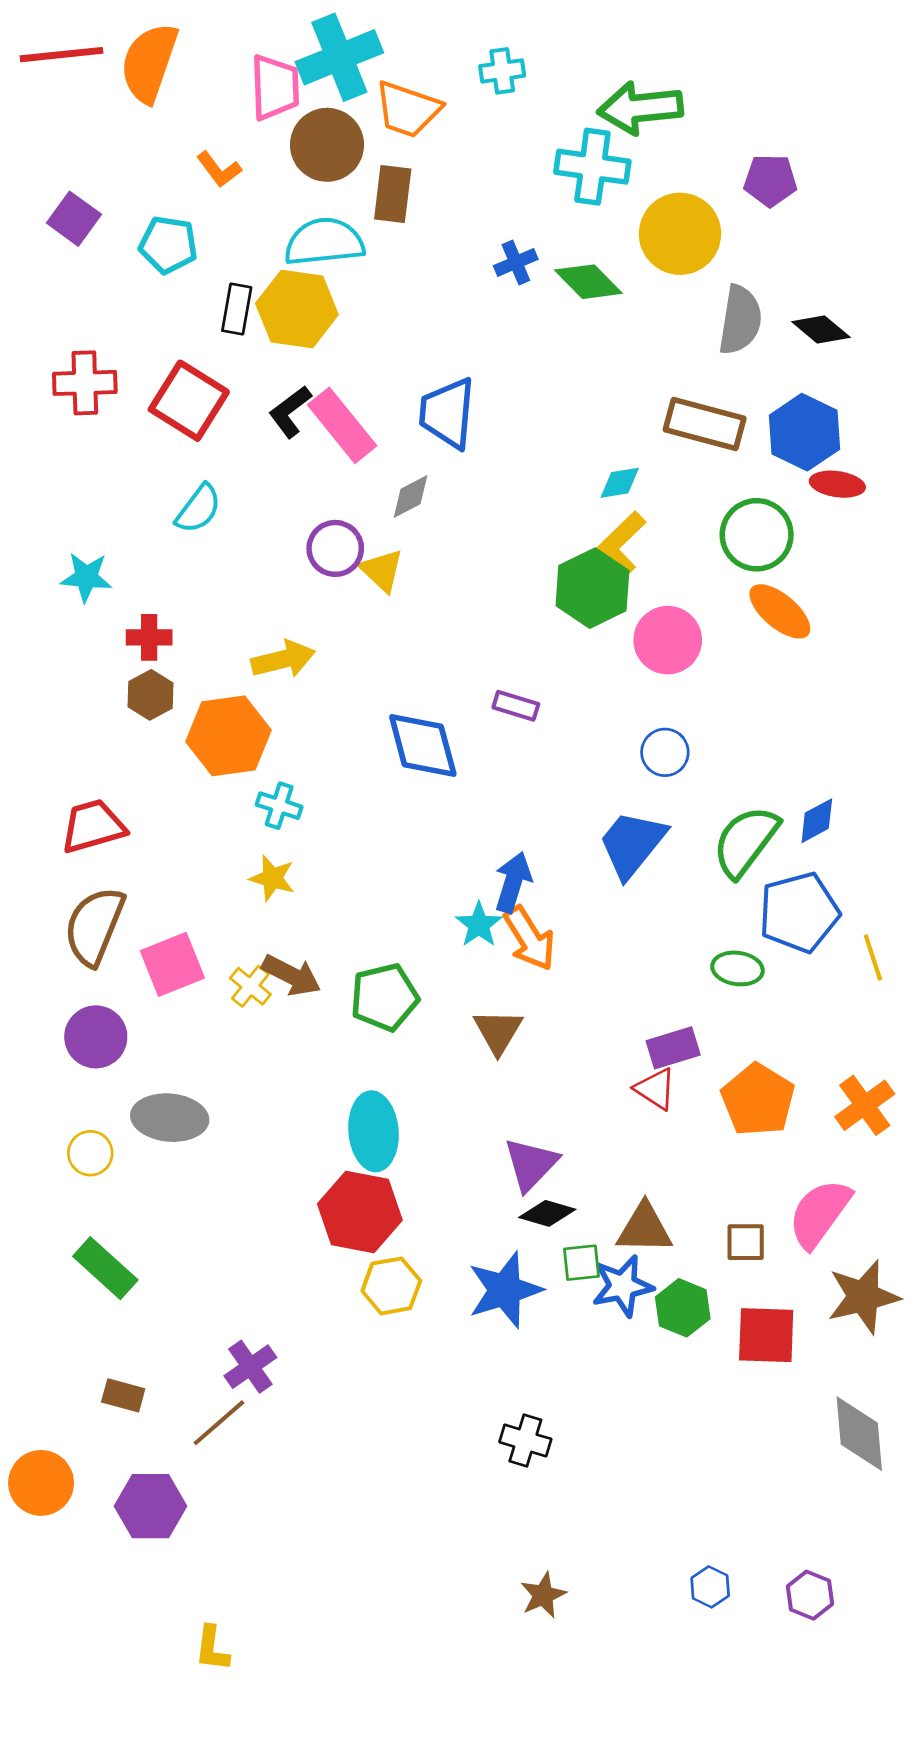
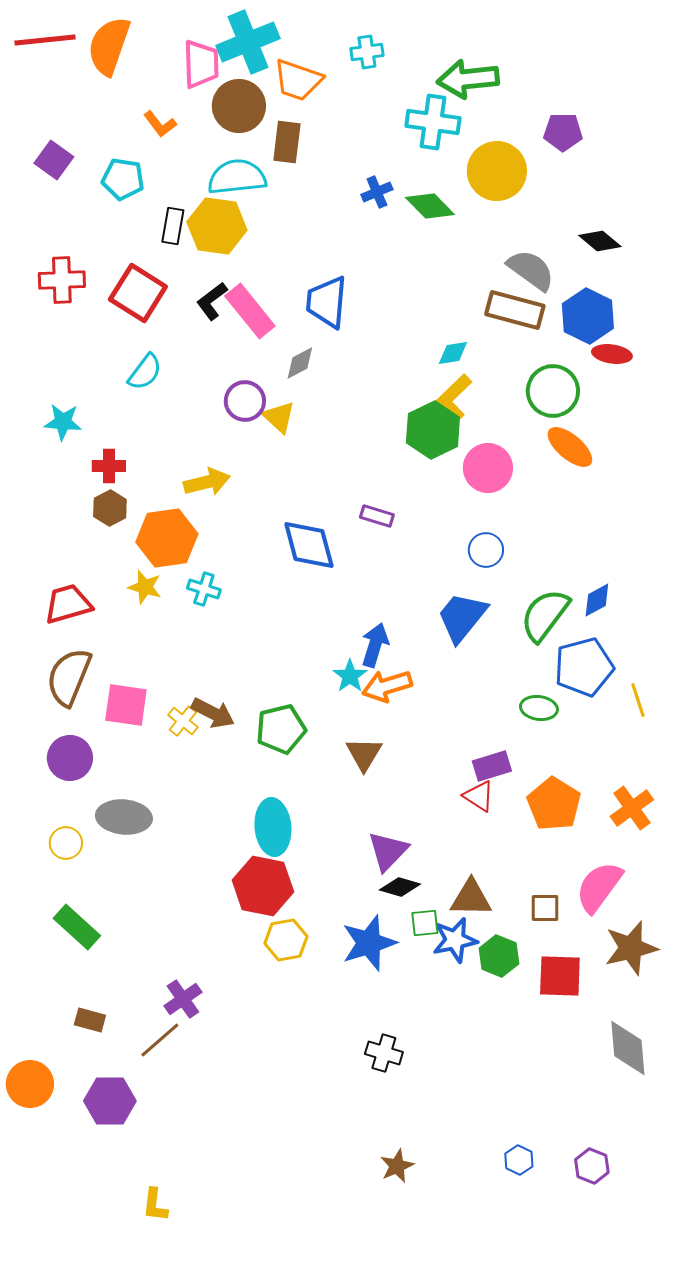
gray semicircle: (740, 320) -> (531, 270), moved, turned -63
yellow star: (272, 878) -> (145, 587), moved
orange arrow: (529, 938) -> (387, 686), turned 105
pink square: (172, 964) -> (126, 705), turned 30

